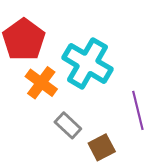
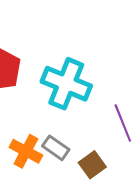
orange cross: (41, 83) -> (26, 151), moved

